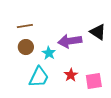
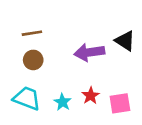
cyan star: (49, 53) -> (63, 102), moved
cyan trapezoid: (39, 77) -> (27, 98), moved, turned -95

